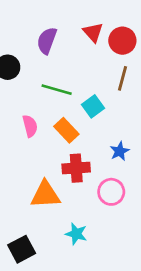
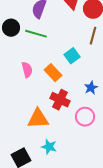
green line: (57, 90) -> (36, 34), moved
red cross: (76, 168) -> (60, 100), turned 30
cyan star: (76, 234) -> (49, 147), moved

